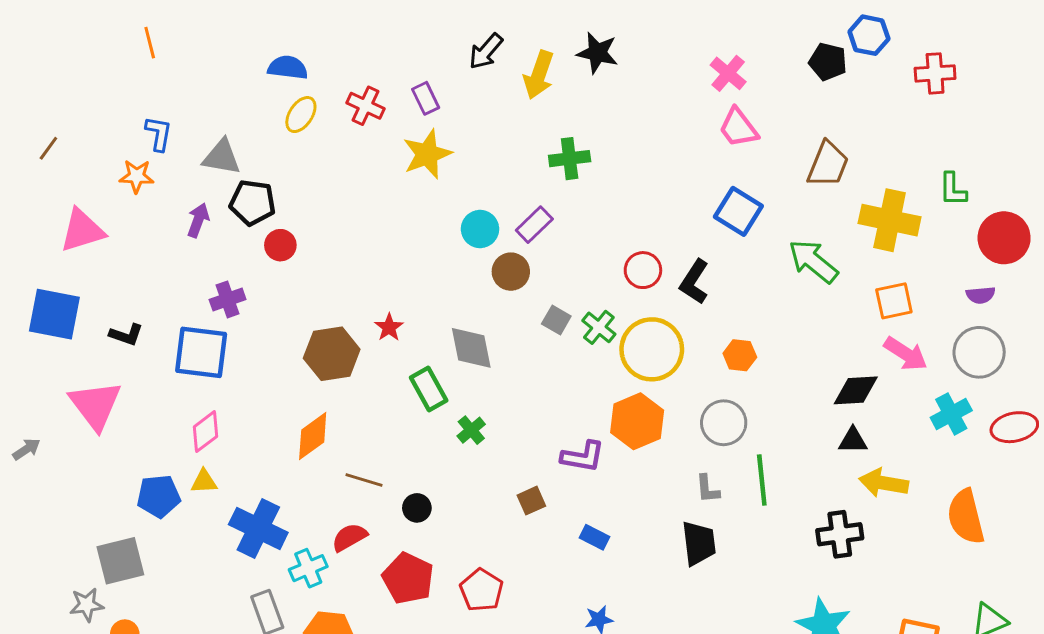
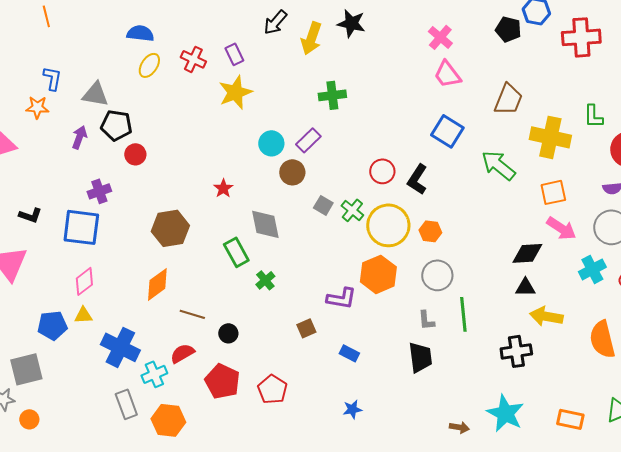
red cross: (935, 73) -> (581, 37), size x1.4
red star: (389, 327) -> (223, 188), moved
orange hexagon: (740, 355) -> (430, 231), moved

